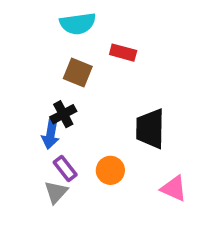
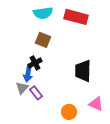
red rectangle: (123, 53) -> (76, 17), moved, size x1.6
orange circle: (110, 170) -> (69, 112), moved
gray triangle: (56, 192) -> (22, 88), moved

